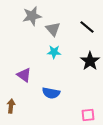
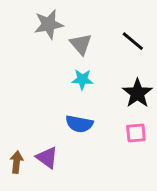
purple triangle: (24, 75) -> (47, 158), moved
blue semicircle: (51, 93) -> (79, 124), moved
pink square: (88, 115) -> (136, 133), moved

